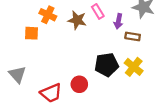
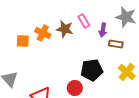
orange cross: (48, 15) -> (43, 33), moved
yellow cross: (134, 67) -> (127, 72), moved
red circle: (79, 84) -> (75, 88), moved

